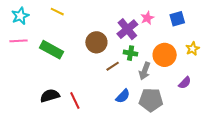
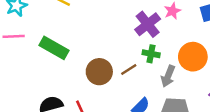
brown circle: (96, 42) -> (99, 72), moved

